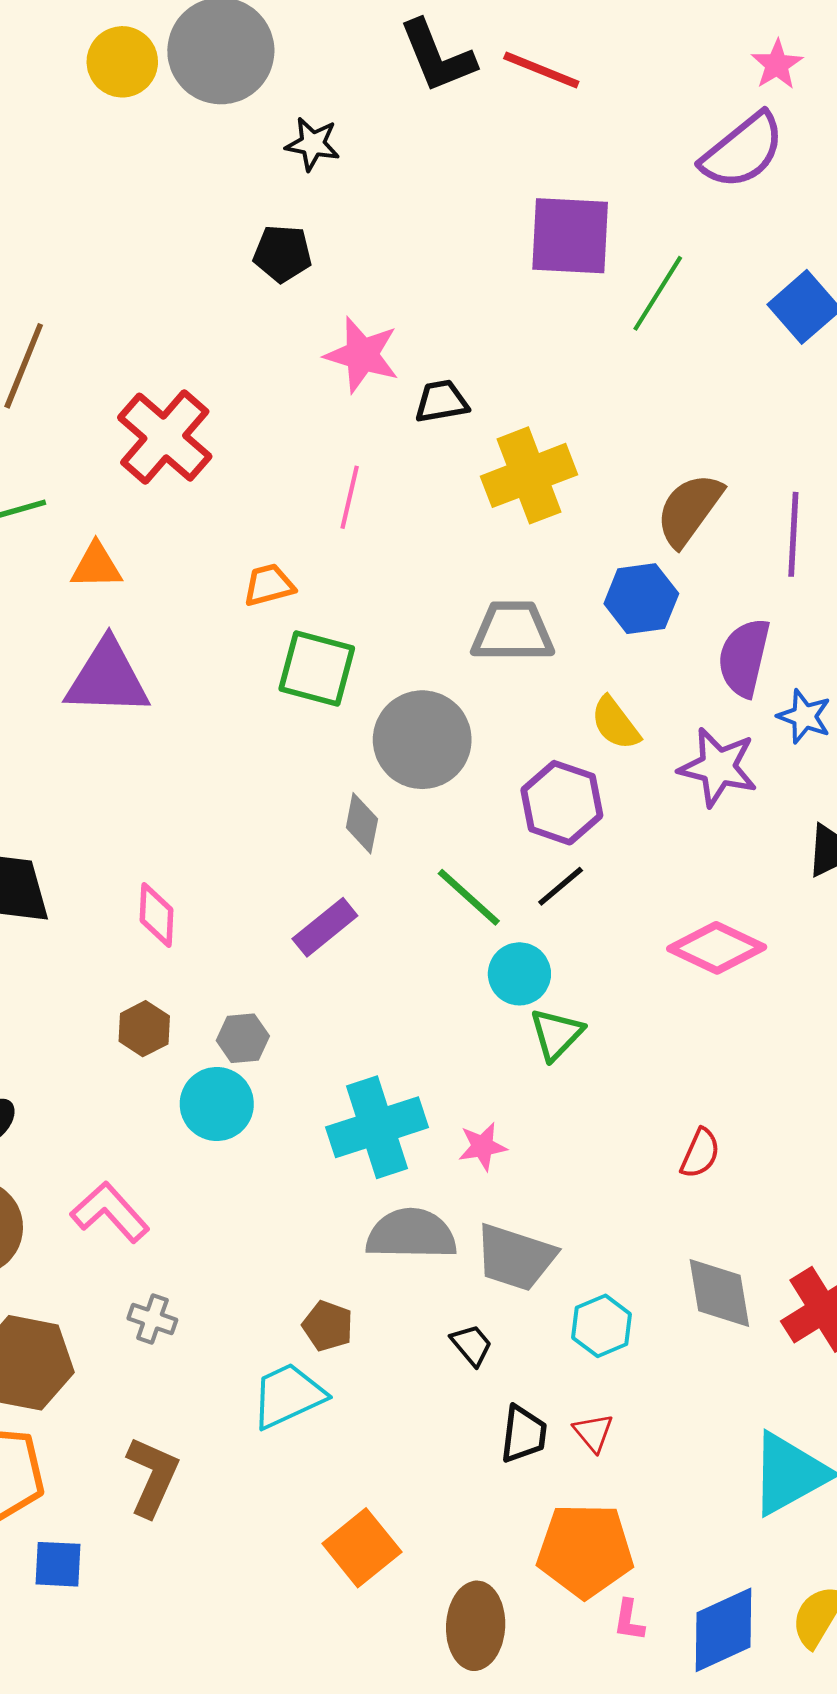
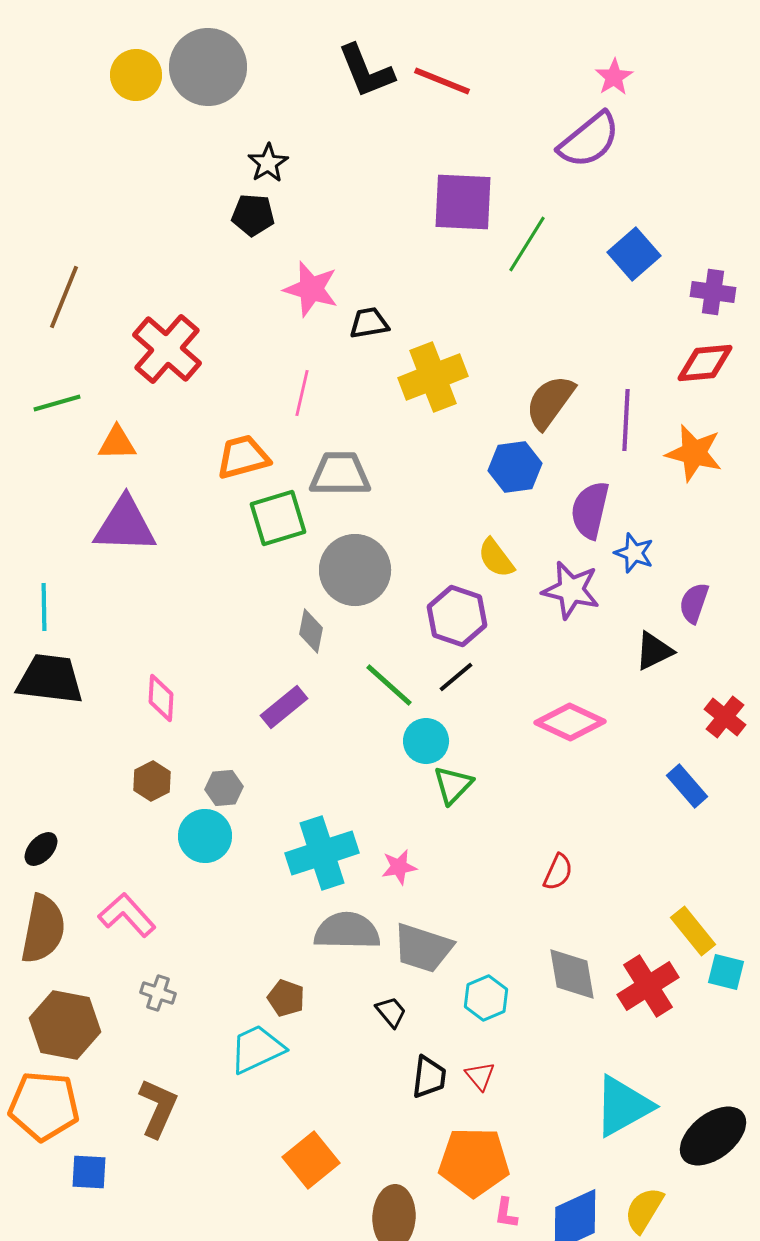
black star: (313, 144) -> (268, 163), moved, turned 30
orange trapezoid: (269, 585) -> (243, 457), size x1.4
gray trapezoid: (513, 632) -> (340, 474), moved
green square: (317, 668) -> (278, 518), turned -32

